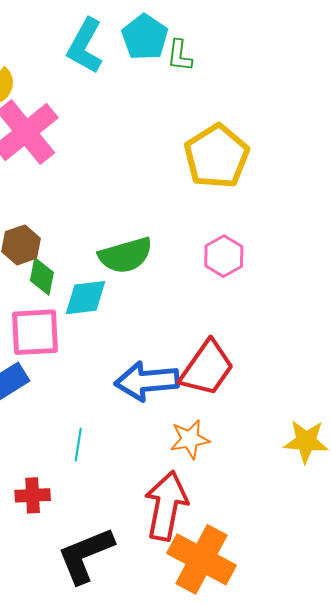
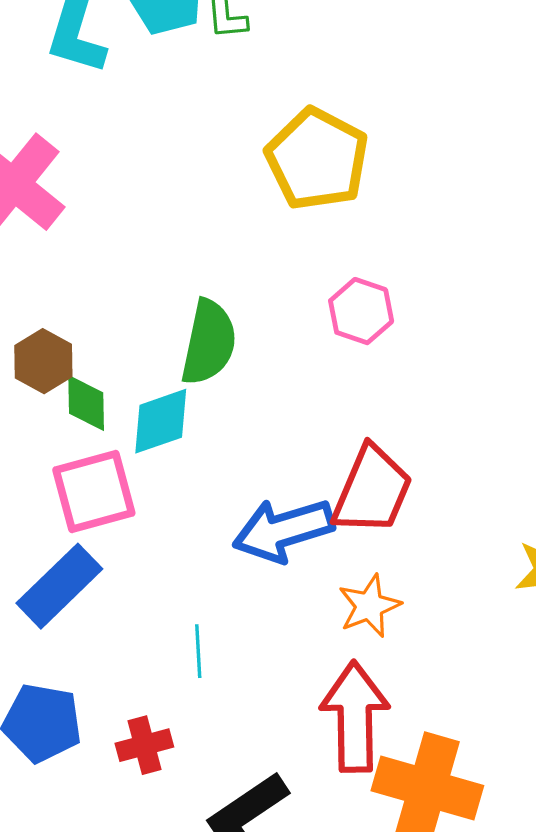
green semicircle: (126, 255) -> (209, 342), turned -50

